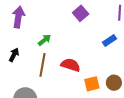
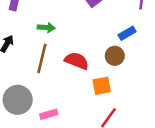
green arrow: (44, 40) -> (46, 28), turned 40
brown circle: (114, 83) -> (115, 56), moved

